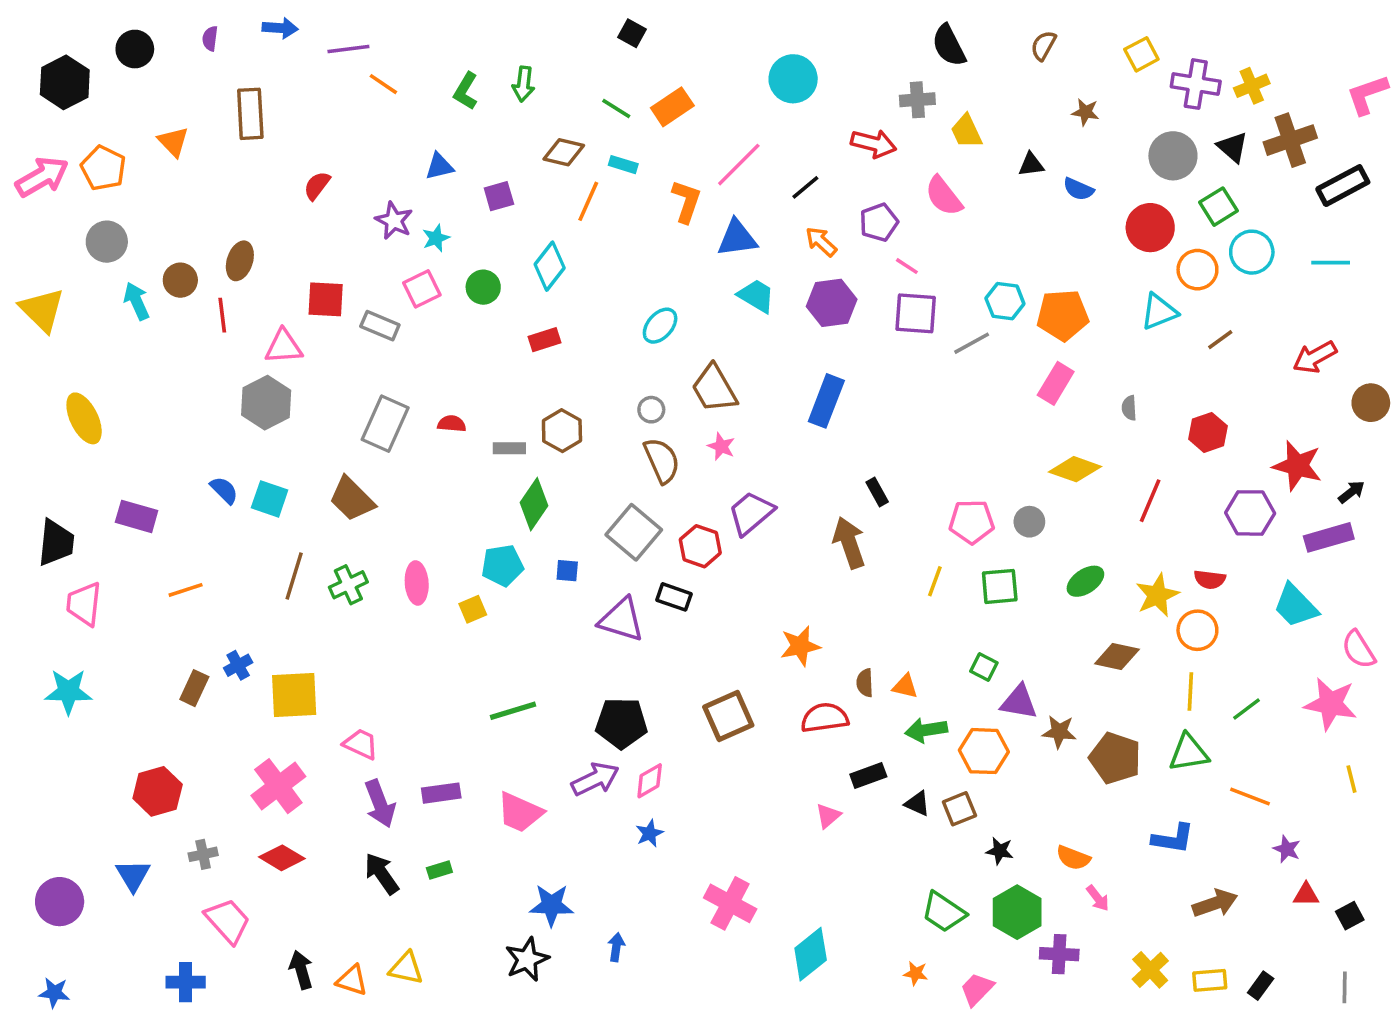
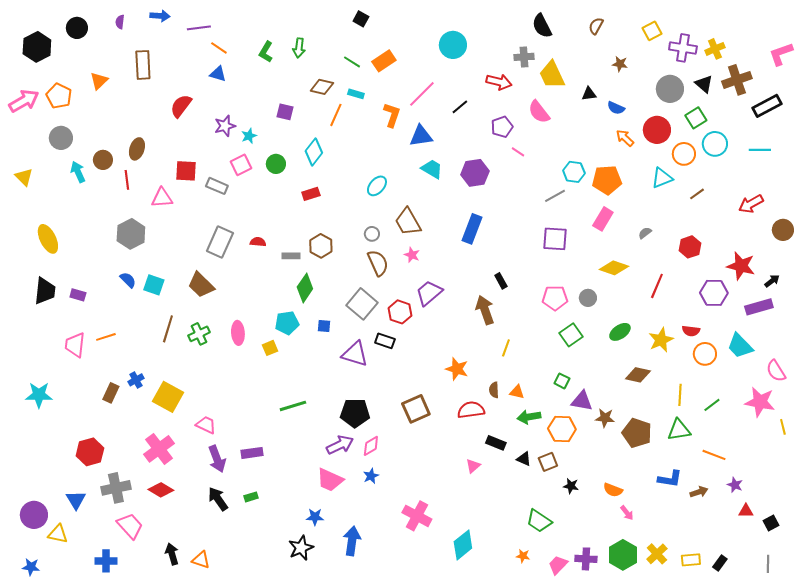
yellow trapezoid: (966, 131) -> (552, 75), size x1.4
orange triangle: (173, 142) -> (99, 81), turned 30
blue triangle: (439, 166) -> (218, 74), moved, turned 30
red semicircle: (317, 186) -> (181, 106), size x1.4
purple square: (499, 196) -> (285, 112), turned 30
purple star: (394, 221) -> (225, 126), turned 30
orange arrow: (821, 242) -> (625, 138), moved
yellow triangle: (42, 310) -> (24, 177), size x0.7
purple square: (916, 313) -> (555, 239), moved
gray hexagon: (266, 403) -> (131, 234), moved
gray semicircle: (1129, 408) -> (645, 233), turned 56
purple rectangle: (137, 516) -> (78, 295), size x0.7
black trapezoid: (56, 543) -> (45, 291), moved
yellow line: (935, 581) -> (506, 348), moved
green square: (1000, 586) -> (571, 335), turned -30
pink trapezoid: (84, 604) -> (75, 345), moved
orange circle: (1197, 630) -> (705, 354), moved
orange star: (800, 646) -> (457, 369), turned 30
yellow square: (294, 695) -> (168, 397), turned 32
black rectangle: (868, 776) -> (496, 443), turned 42
yellow line: (1352, 779) -> (783, 427), moved
pink trapezoid: (520, 812) -> (330, 480), moved
gray cross: (203, 854) -> (116, 488), size x1.8
brown arrow: (1215, 903) -> (699, 492), moved, size x0.7
blue star: (551, 905) -> (315, 517), size x0.7
green hexagon: (1017, 912) -> (623, 555), moved
blue arrow: (616, 947) -> (352, 541), size x1.8
purple cross: (1059, 954) -> (586, 559), moved
yellow triangle: (406, 968) -> (58, 534), moved

